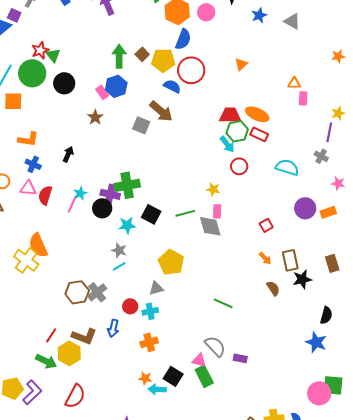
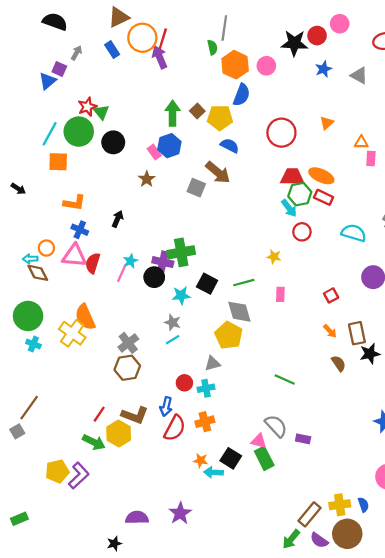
orange triangle: (241, 64) -> (327, 123), moved
red circle: (191, 70) -> (281, 133), moved
pink triangle: (28, 188) -> (74, 256), size x1.4
pink rectangle: (217, 211) -> (280, 294), moved
gray diamond: (210, 226) -> (239, 312), moved
gray cross: (97, 292) -> (128, 343), moved
red semicircle: (75, 396) -> (175, 428), moved

